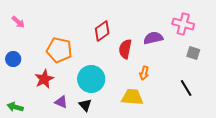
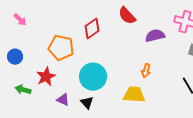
red diamond: (102, 31) -> (92, 29), moved
red semicircle: (125, 49) -> (127, 16), moved, turned -54
green arrow: (15, 107) -> (23, 90), moved

